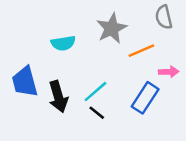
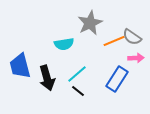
gray semicircle: (164, 17) -> (132, 37), moved, turned -42
cyan semicircle: (63, 43) -> (64, 44), moved

